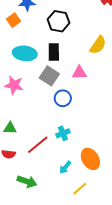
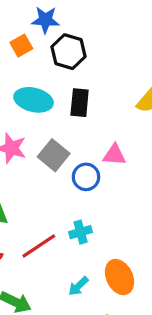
black hexagon: (59, 21) -> (68, 52), moved
pink triangle: (79, 73) -> (114, 155), moved
gray square: (49, 76) -> (54, 155), moved

